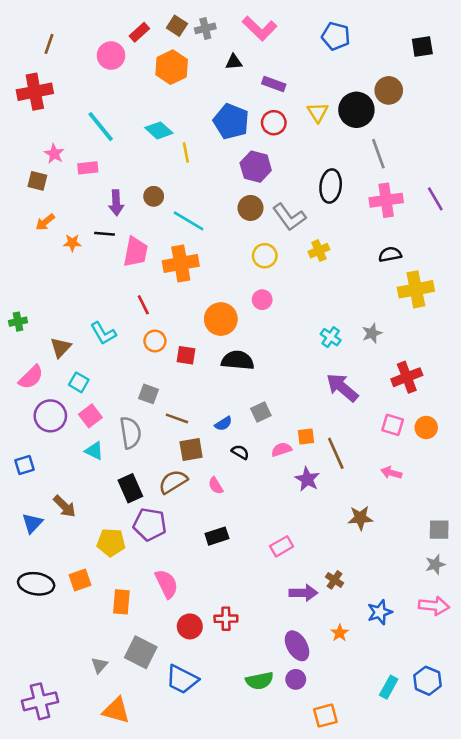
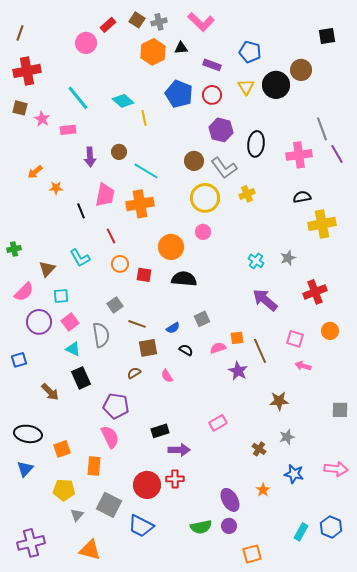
blue pentagon: (336, 36) -> (250, 52), moved
brown line: (49, 44) -> (20, 33), moved
orange hexagon: (172, 67) -> (153, 52), moved
gray line: (378, 154) -> (322, 129), moved
purple hexagon: (256, 167) -> (221, 130), moved
brown square: (37, 181) -> (20, 108), moved
black line: (105, 234) -> (81, 211), moved, turned 63
yellow circle: (265, 256) -> (205, 198), size x1.5
cyan square: (79, 382) -> (61, 296), turned -35
gray square: (148, 394) -> (115, 305), turned 35
pink square: (393, 425) -> (295, 339), moved
brown semicircle: (173, 482) -> (134, 373), size x0.6
black rectangle: (130, 488) -> (81, 378), moved
blue triangle: (32, 523) -> (25, 469), moved
black rectangle: (217, 536) -> (160, 431), moved
yellow pentagon: (111, 542) -> (64, 490), moved
gray star: (435, 564) -> (287, 437), moved
black ellipse: (36, 584) -> (28, 434), moved
pink semicircle: (167, 584) -> (110, 437), moved
purple arrow: (303, 593) -> (179, 450), moved
blue star: (380, 612) -> (294, 474), turned 30
red circle: (190, 626) -> (147, 485), size x1.4

